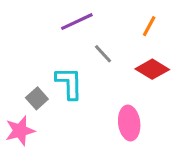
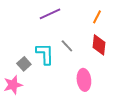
gray line: (103, 54) -> (67, 46), moved
red diamond: (152, 69) -> (99, 45), turned 65

